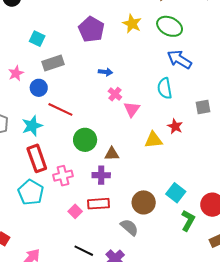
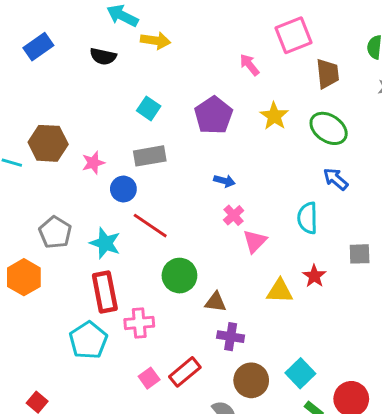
cyan square: (37, 39) -> (149, 108), moved
blue arrow: (179, 59) -> (336, 179), size x0.7
cyan star: (32, 126) -> (105, 243), turned 30
purple cross: (101, 175) -> (231, 337), moved
red rectangle: (98, 204) -> (185, 372), turned -45

